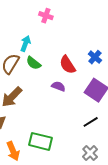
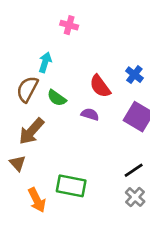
green semicircle: (34, 63) -> (57, 98), moved
black line: (91, 122) -> (134, 170), moved

